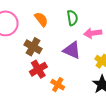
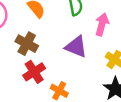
pink arrow: (93, 33) -> (102, 24), turned 114

